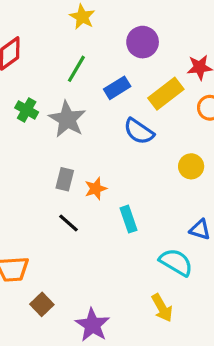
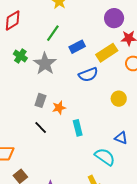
purple circle: (143, 42) -> (114, 18), moved
blue semicircle: (139, 131) -> (88, 75), turned -60

